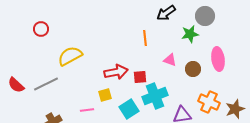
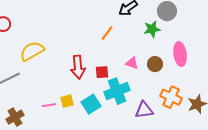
orange line: (145, 38) -> (107, 33), turned 42
pink triangle: (170, 60) -> (132, 63), moved
red arrow: (116, 72) -> (78, 67), turned 95
yellow square: (105, 95) -> (67, 101), moved

